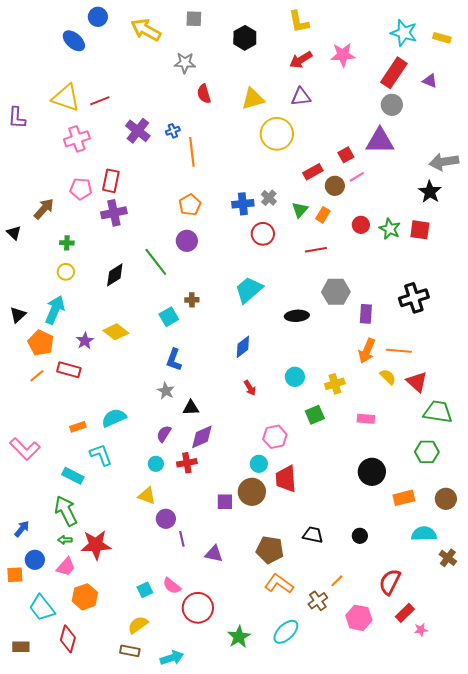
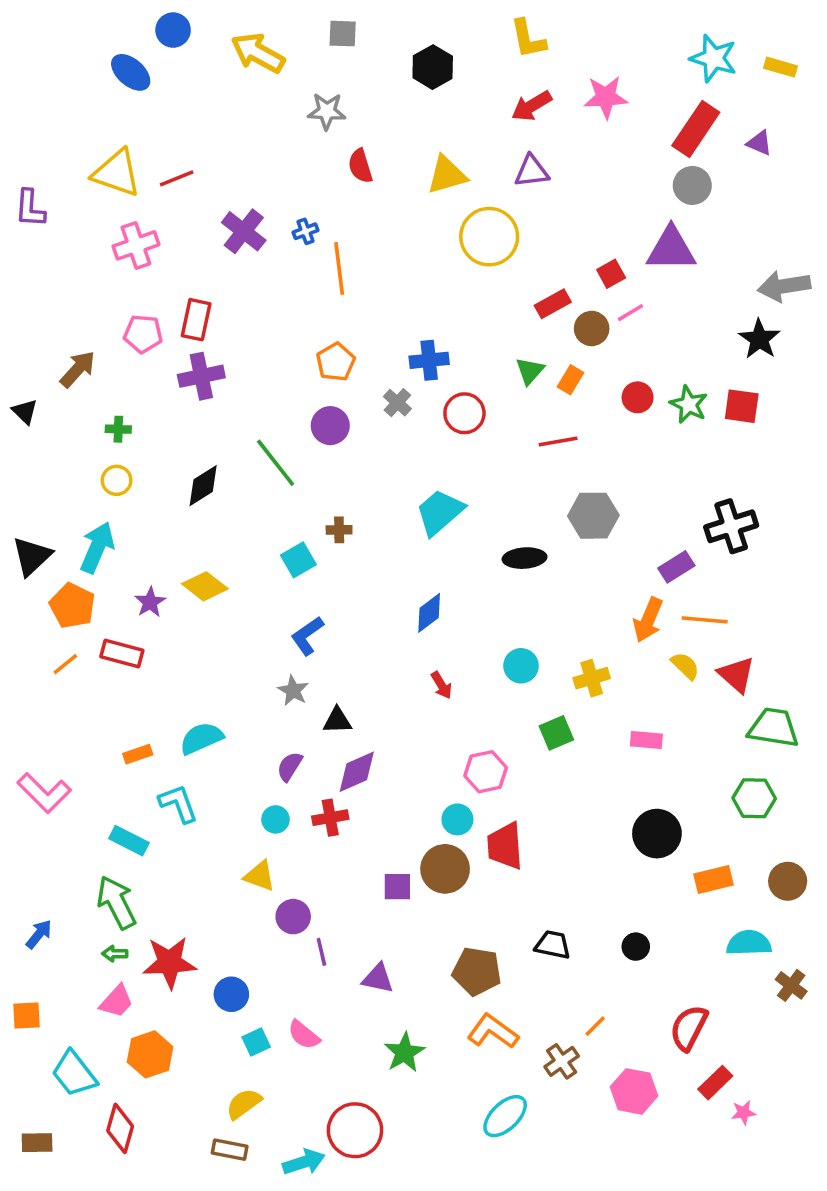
gray cross: (269, 198) -> (397, 403), moved
purple rectangle: (366, 314) -> (676, 567), moved, turned 54
black triangle: (18, 315) -> (32, 556), size x1.4
blue L-shape: (174, 360) -> (307, 636), turned 35
blue circle: (35, 560) -> (231, 994), moved
red circle: (198, 608) -> (355, 1130), moved
green star: (239, 637) -> (404, 1053), moved

